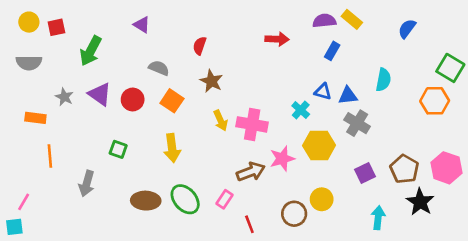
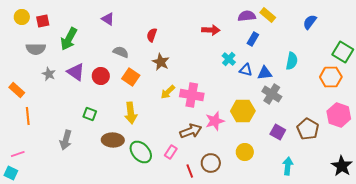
gray semicircle: (29, 63) -> (36, 49), moved
cyan cross: (301, 110) -> (229, 59), moved
orange rectangle: (35, 118) -> (17, 90), moved, turned 35
yellow arrow: (221, 120) -> (168, 92), turned 70
orange line: (50, 156) -> (28, 116), moved
pink hexagon: (446, 168) -> (339, 115), moved
purple square: (365, 173) -> (278, 132), turned -35
brown ellipse: (146, 201) -> (113, 140), moved
pink line: (24, 202) -> (18, 154), turned 40
black star: (420, 202) -> (342, 166), moved
brown circle: (294, 214) -> (211, 163), moved
cyan square: (14, 227) -> (11, 173), turned 32

